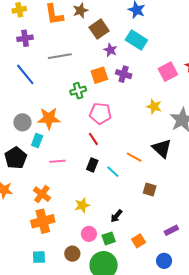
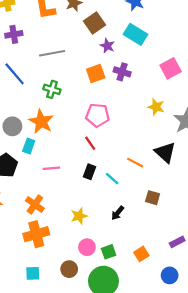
green cross: (78, 91) -> (52, 89), moved, turned 35
orange star: (49, 118) -> (41, 122), turned 30
black arrow: (116, 216) -> (118, 213), moved

